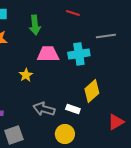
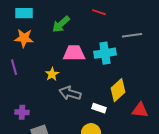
green arrow: (35, 25) -> (61, 24), turned 54
gray arrow: (44, 109) -> (70, 93), moved
red triangle: (116, 122) -> (140, 110), moved, turned 36

